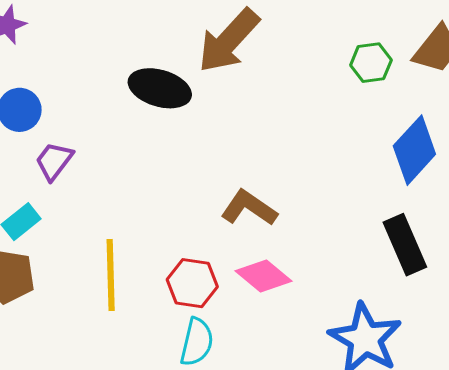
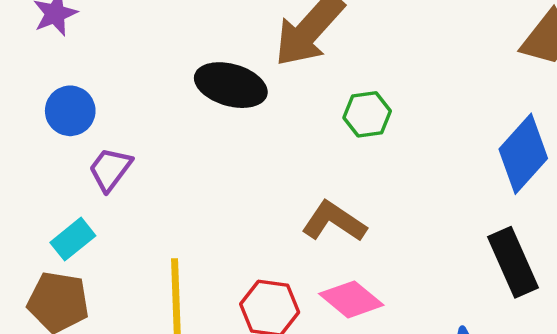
green hexagon: (371, 63) -> (367, 114), moved

